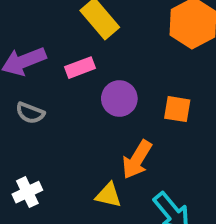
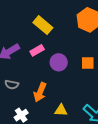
gray semicircle: (30, 113) -> (12, 85), moved
orange arrow: (137, 160) -> (40, 92), moved

